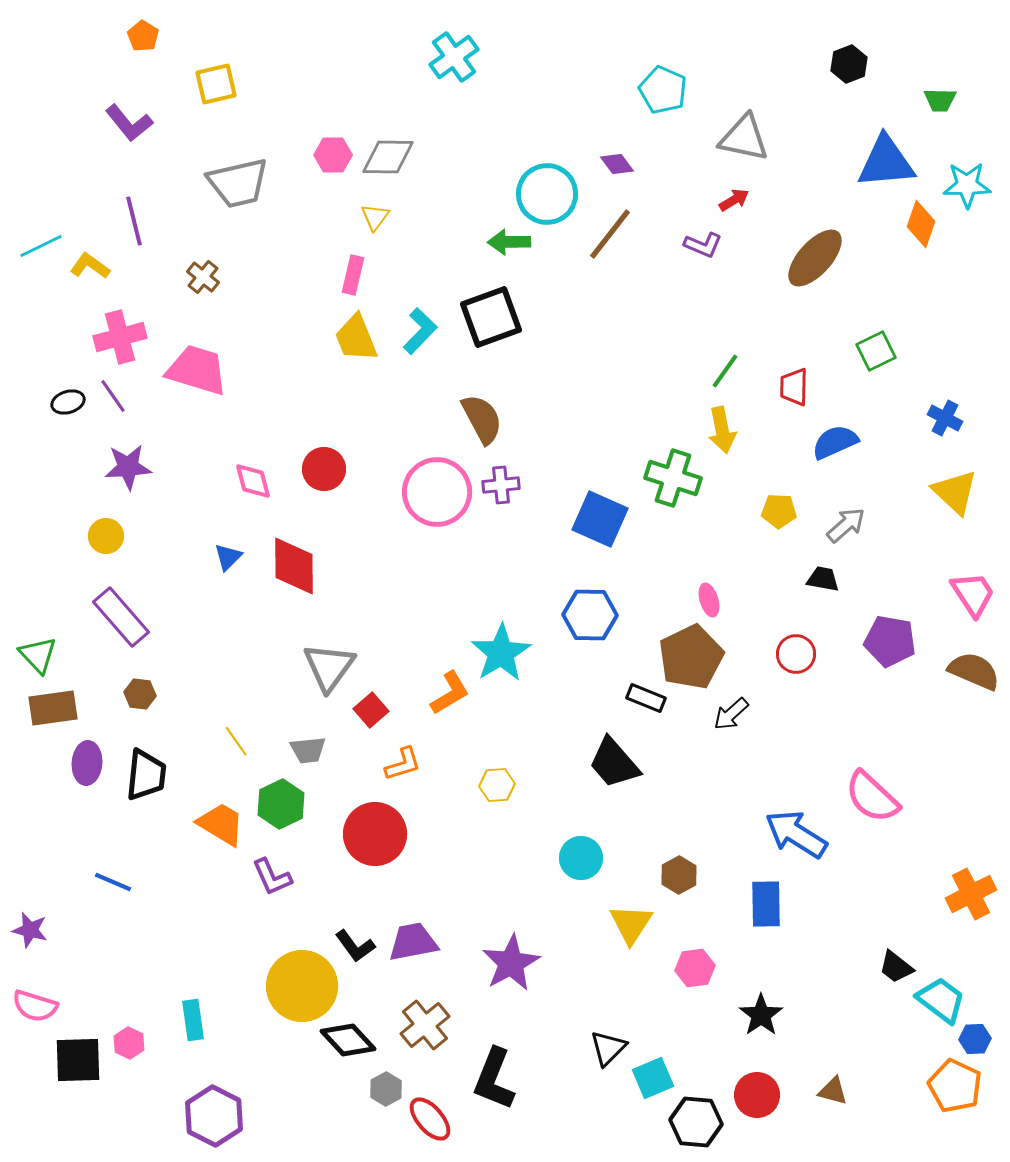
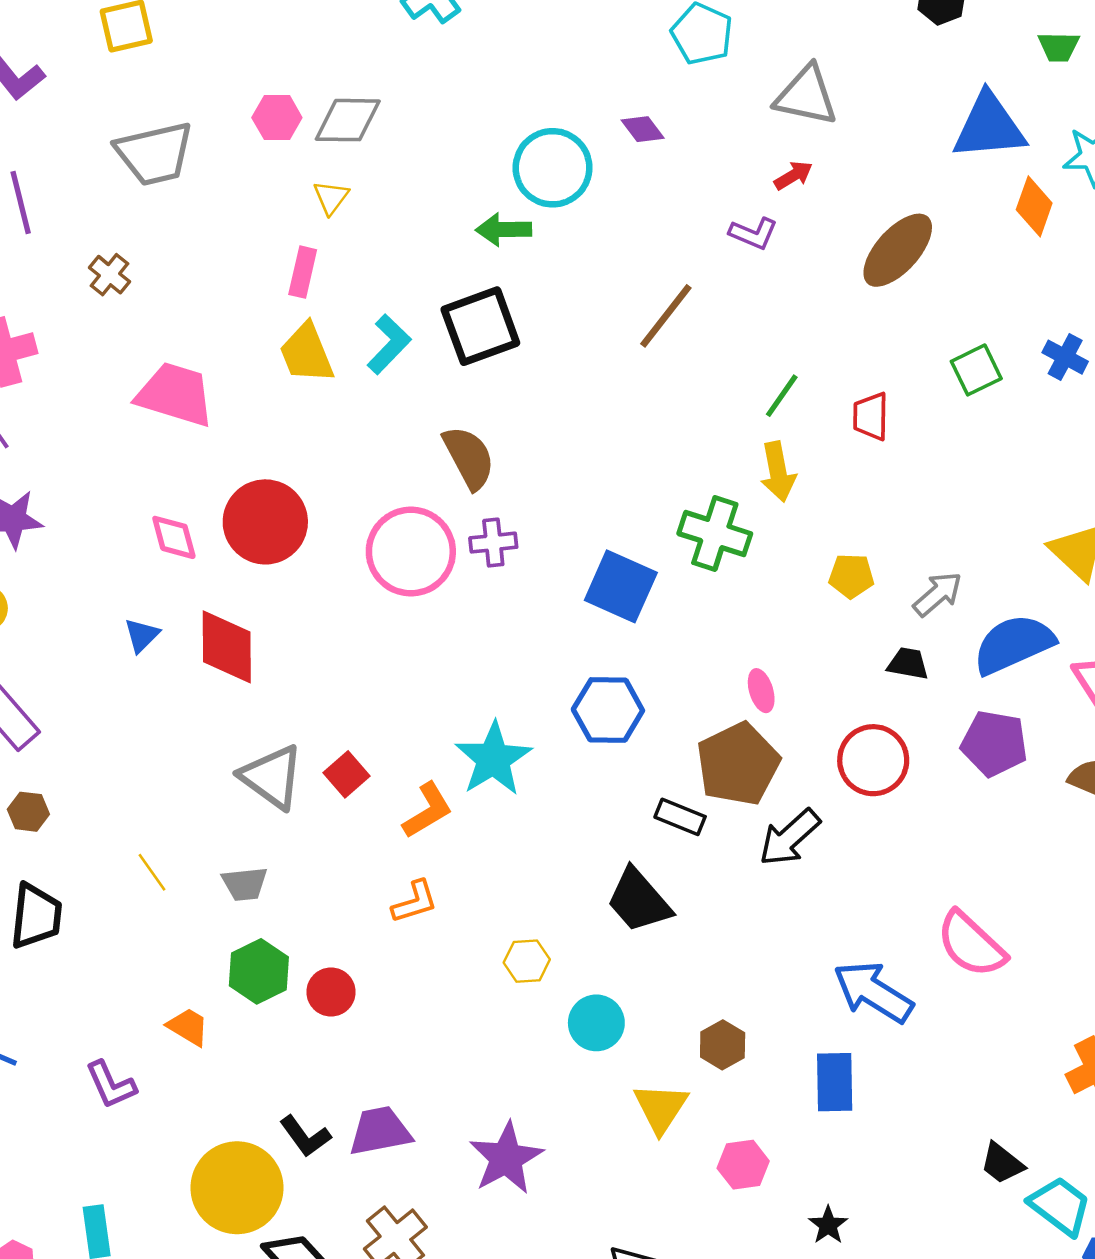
brown line: (610, 234) -> (666, 316), moved
pink trapezoid: (197, 370) -> (175, 394), moved
blue cross: (945, 418) -> (1065, 357), moved
blue semicircle: (835, 442) -> (1014, 644), moved, size x1.4
red circle: (324, 469) -> (265, 522), size x1.5
red circle: (796, 654) -> (873, 760), size x1.4
gray triangle: (329, 667) -> (272, 777), turned -30
red square: (371, 710) -> (346, 774), moved
black arrow: (731, 714) -> (790, 837), size x1.4
orange L-shape: (403, 764) -> (415, 902), moved
yellow hexagon: (497, 785) -> (527, 961), moved
green hexagon: (281, 804) -> (259, 971), moved
orange trapezoid: (221, 824) -> (188, 1027), moved, size x0.7
red circle: (375, 834) -> (331, 992), size x0.6
purple L-shape: (272, 877) -> (111, 1085), moved
black star: (761, 1015) -> (828, 1225), size x0.7

